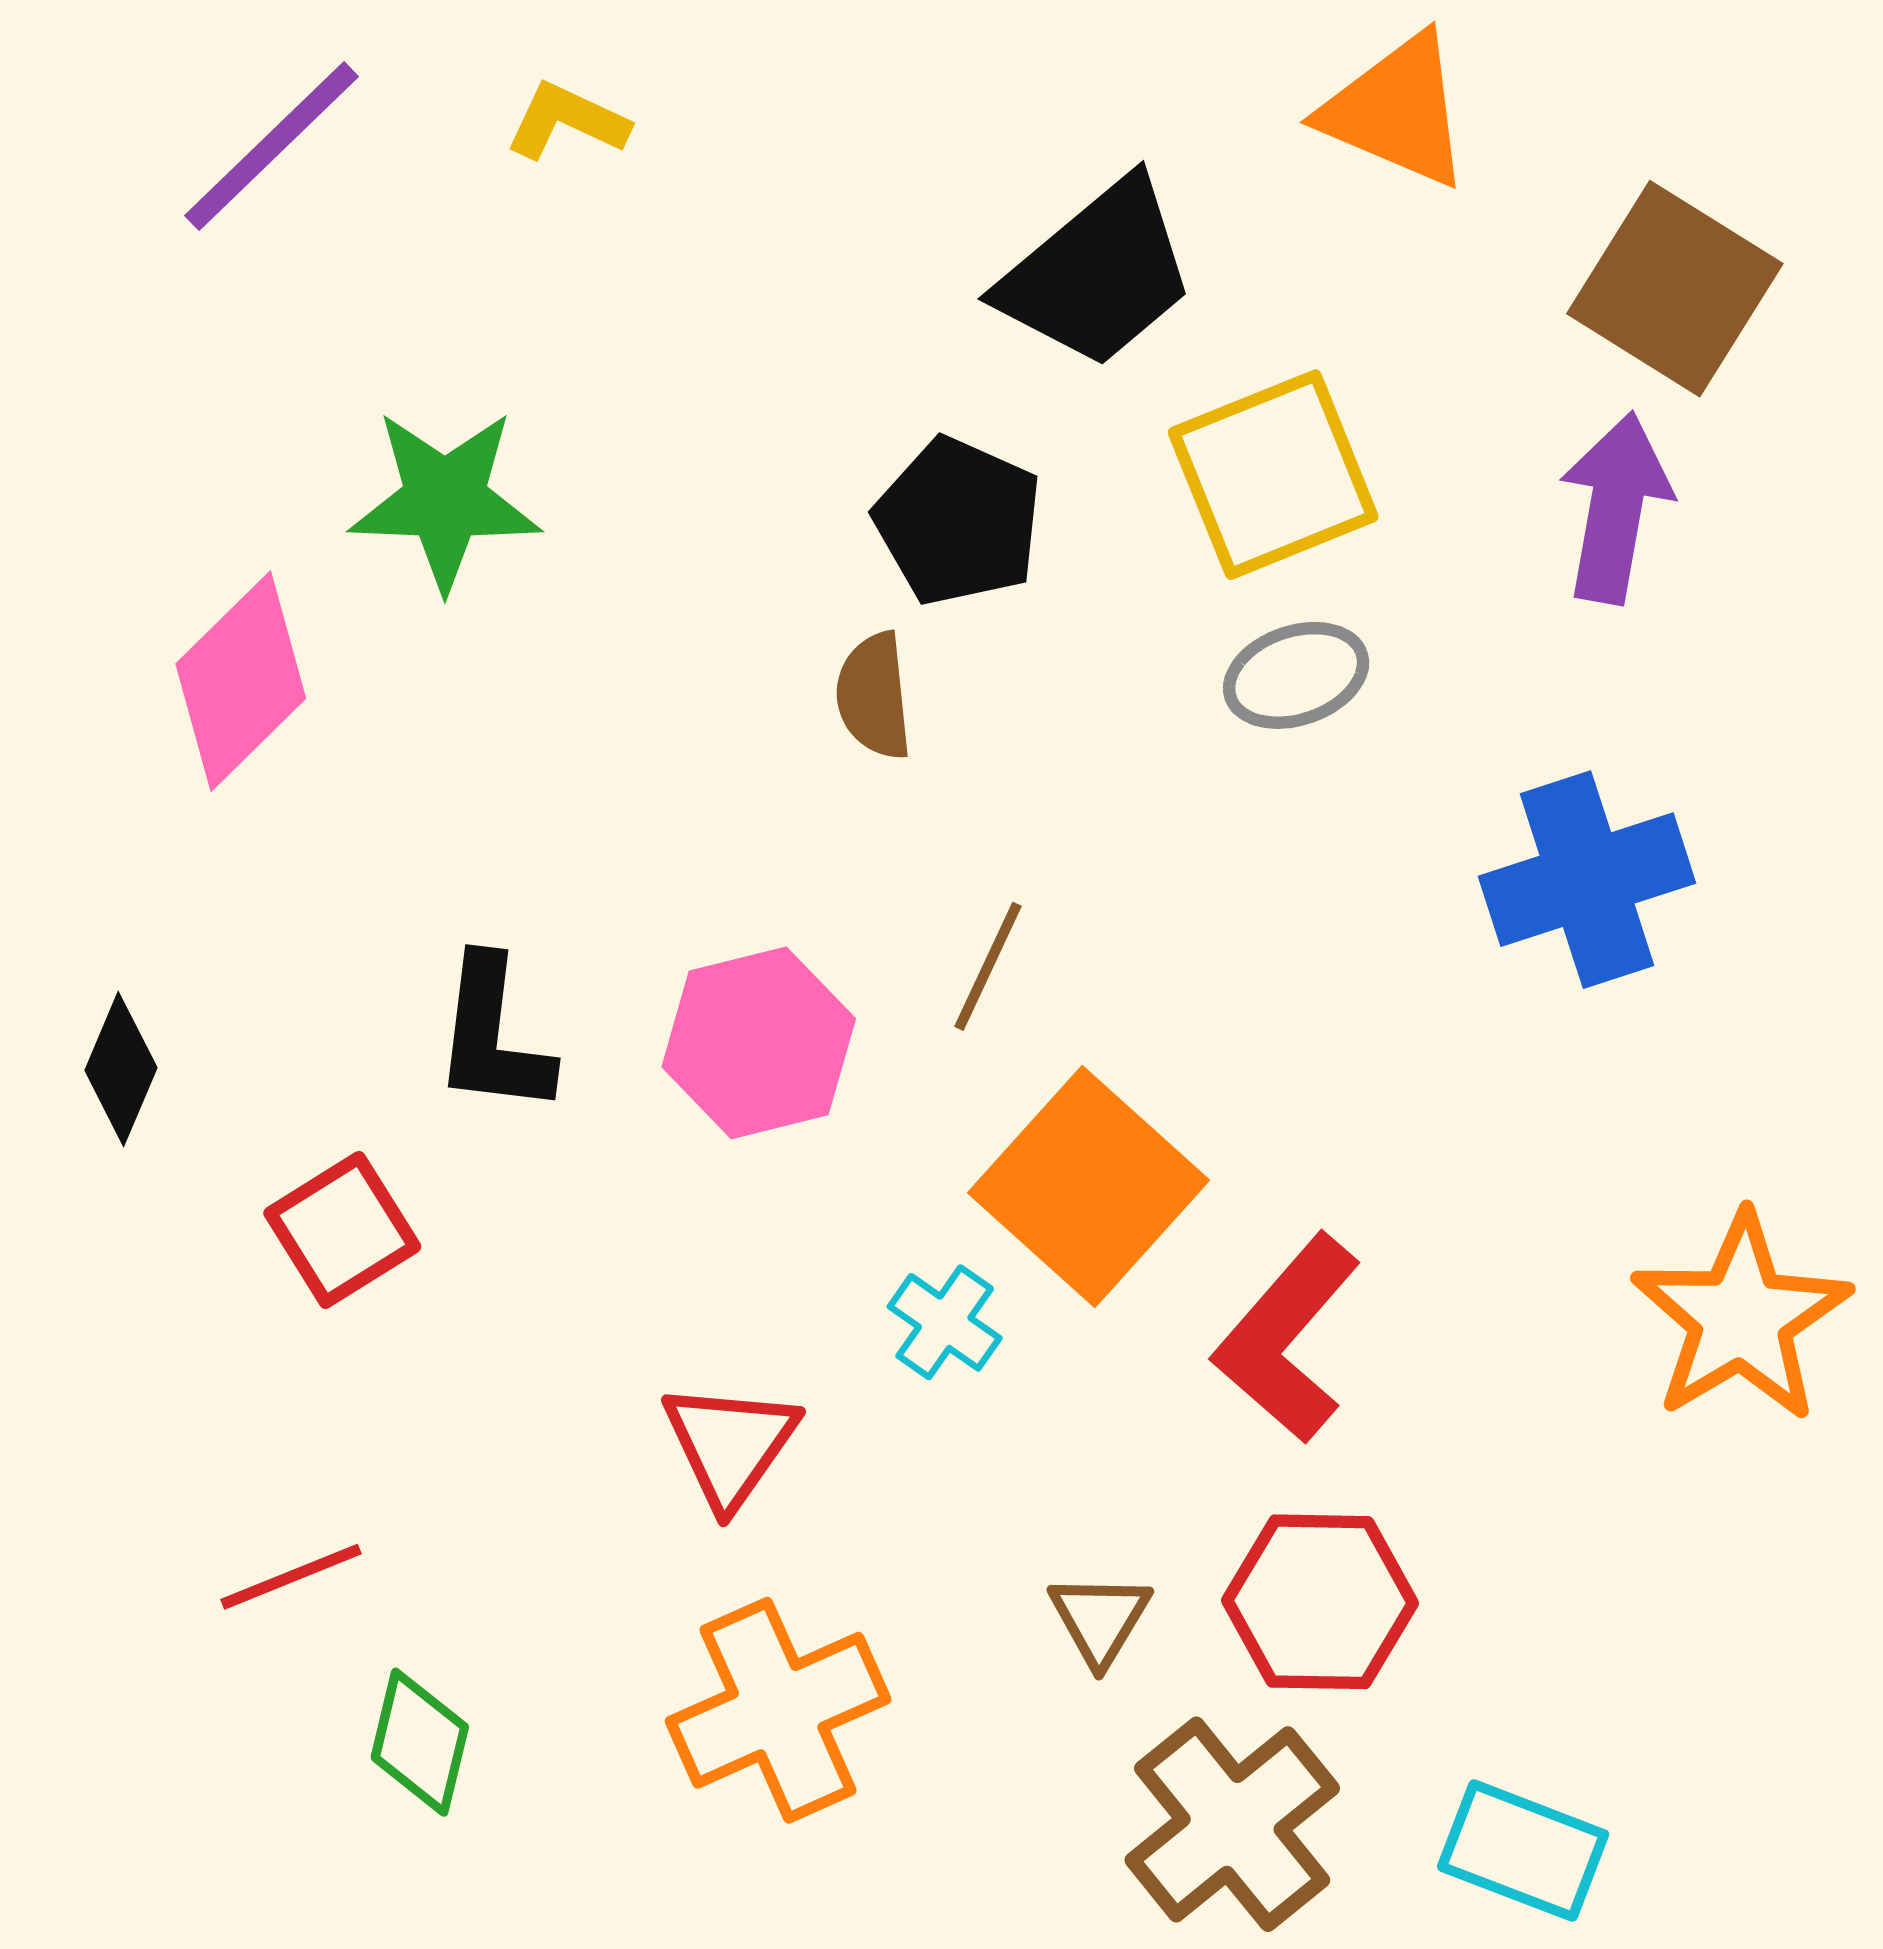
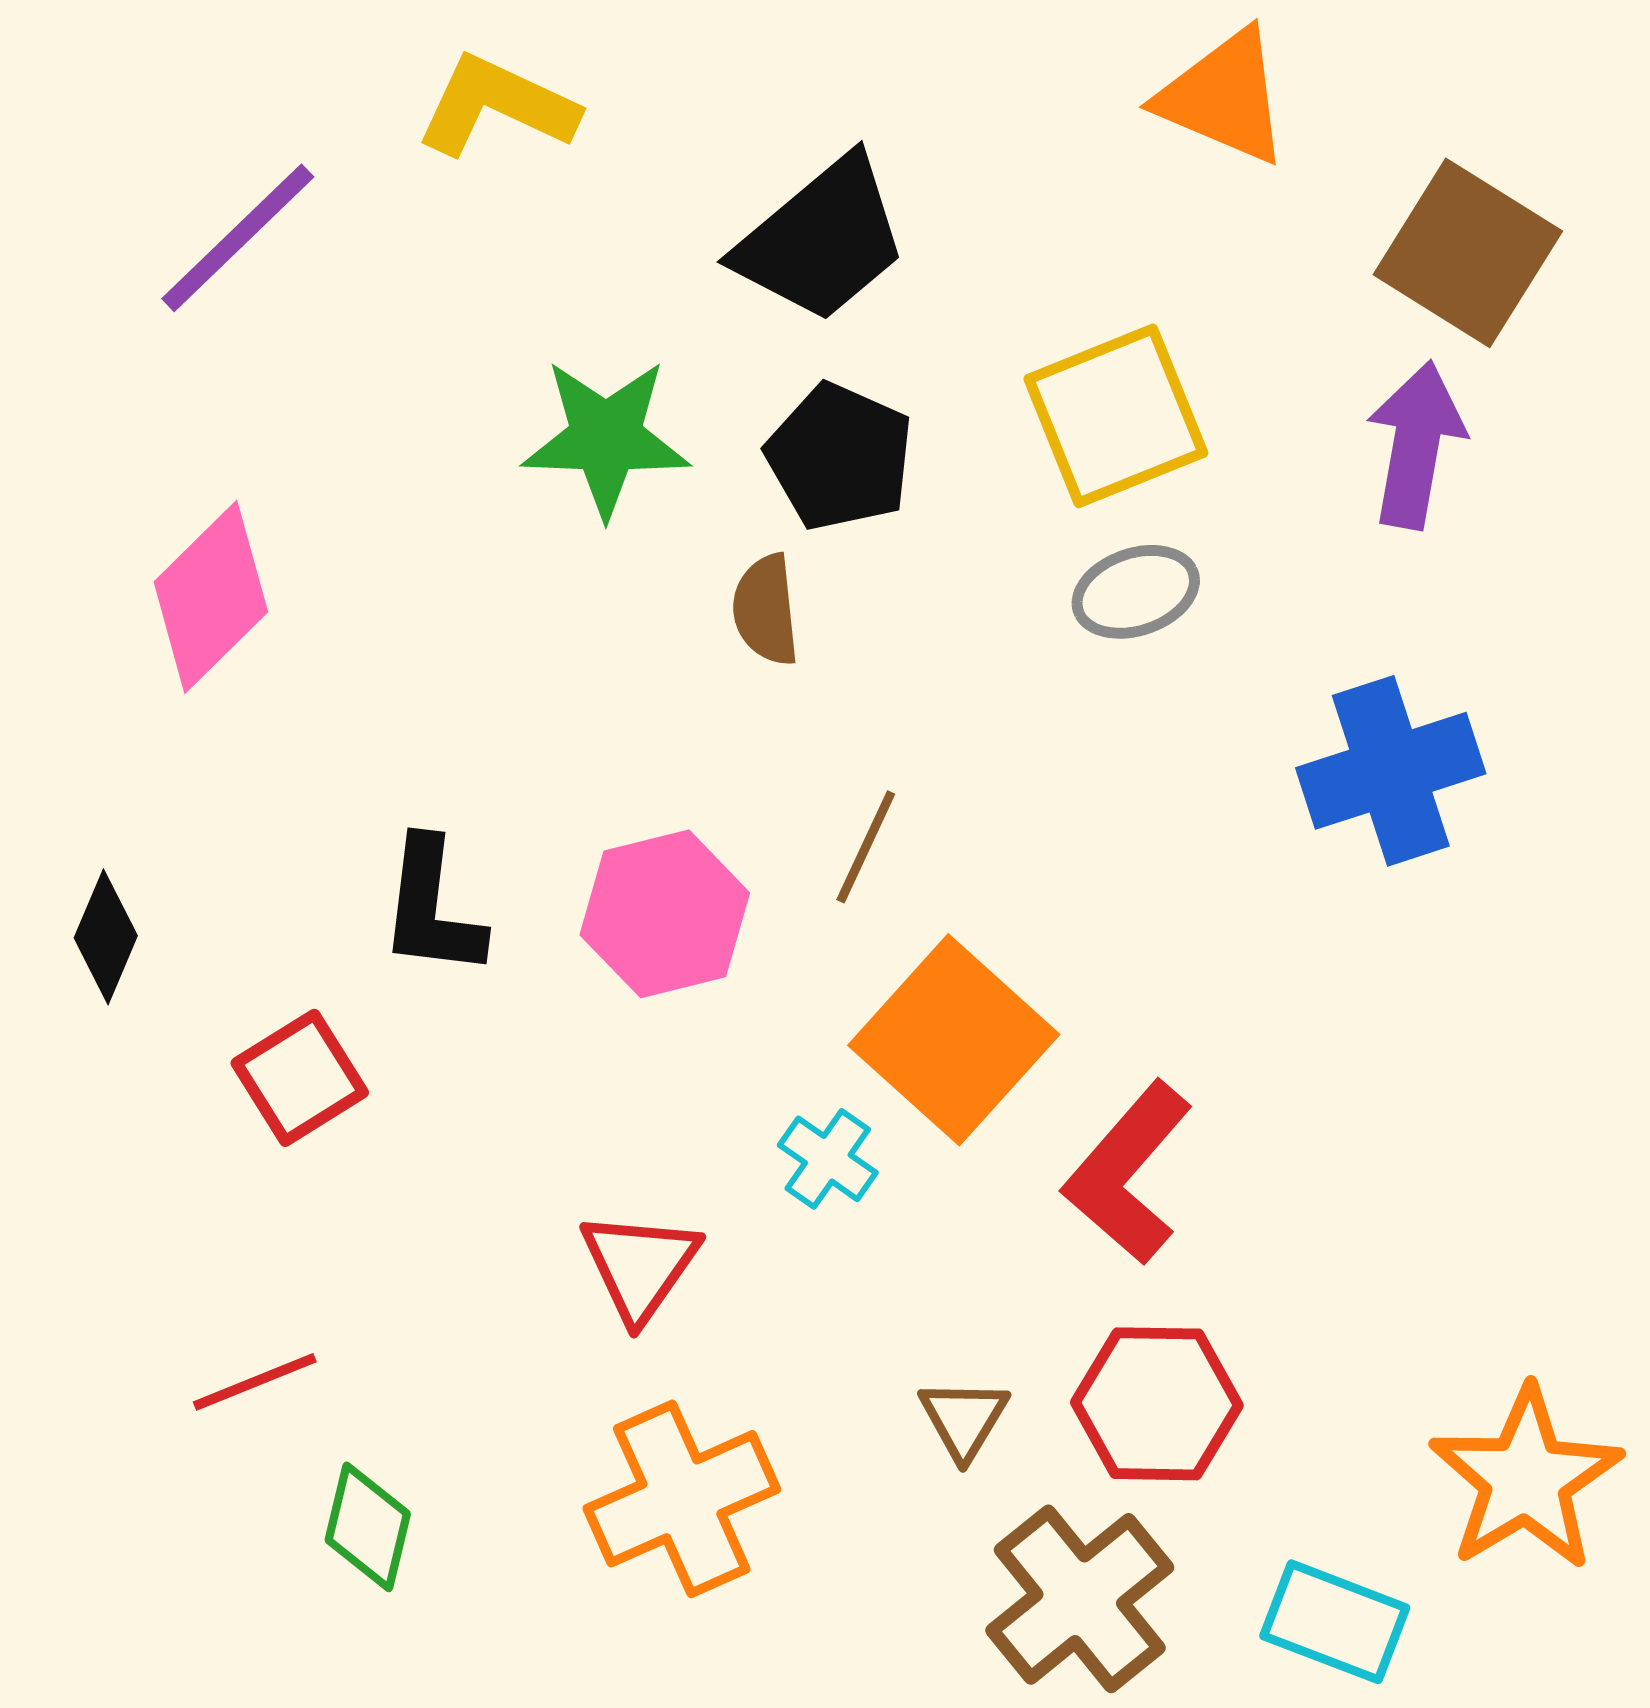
yellow L-shape: (567, 121) -> (497, 106), size x1.5
purple line: (272, 146) -> (238, 238), moved
black trapezoid: (1098, 274) -> (822, 240), moved
green star: (445, 500) -> (606, 438), moved
orange star: (1741, 1318) -> (1526, 1479), moved

